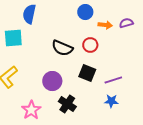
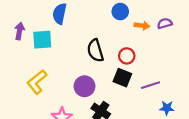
red circle: (90, 45) -> (127, 56), moved
black semicircle: (62, 48) -> (95, 51), turned 50
blue star: (111, 101) -> (167, 108), moved

